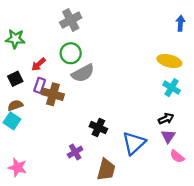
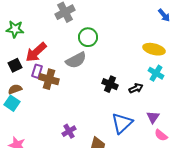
blue arrow: (180, 23) -> (164, 15), turned 136
green circle: (71, 53) -> (88, 37), moved
red arrow: (39, 64) -> (36, 52), size x1.6
black arrow: (166, 119) -> (136, 88), moved
black cross: (98, 128) -> (110, 84), moved

